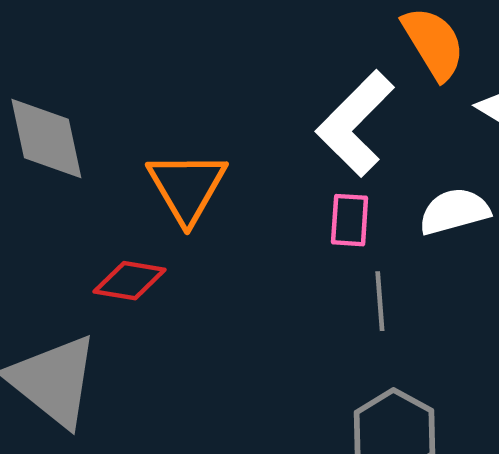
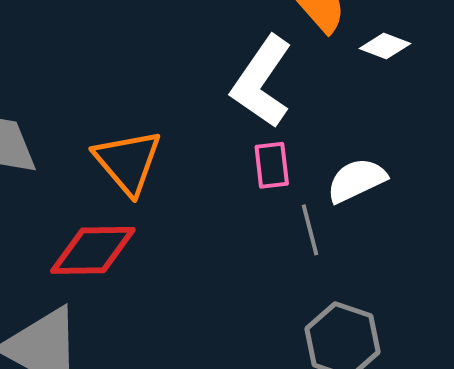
white semicircle: (454, 211) -> (357, 180), moved
red diamond: (130, 281) -> (93, 250), size x1.4

